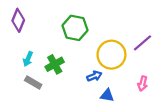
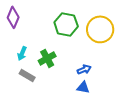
yellow circle: (111, 55) -> (100, 29), moved
blue triangle: (107, 95) -> (83, 87), moved

